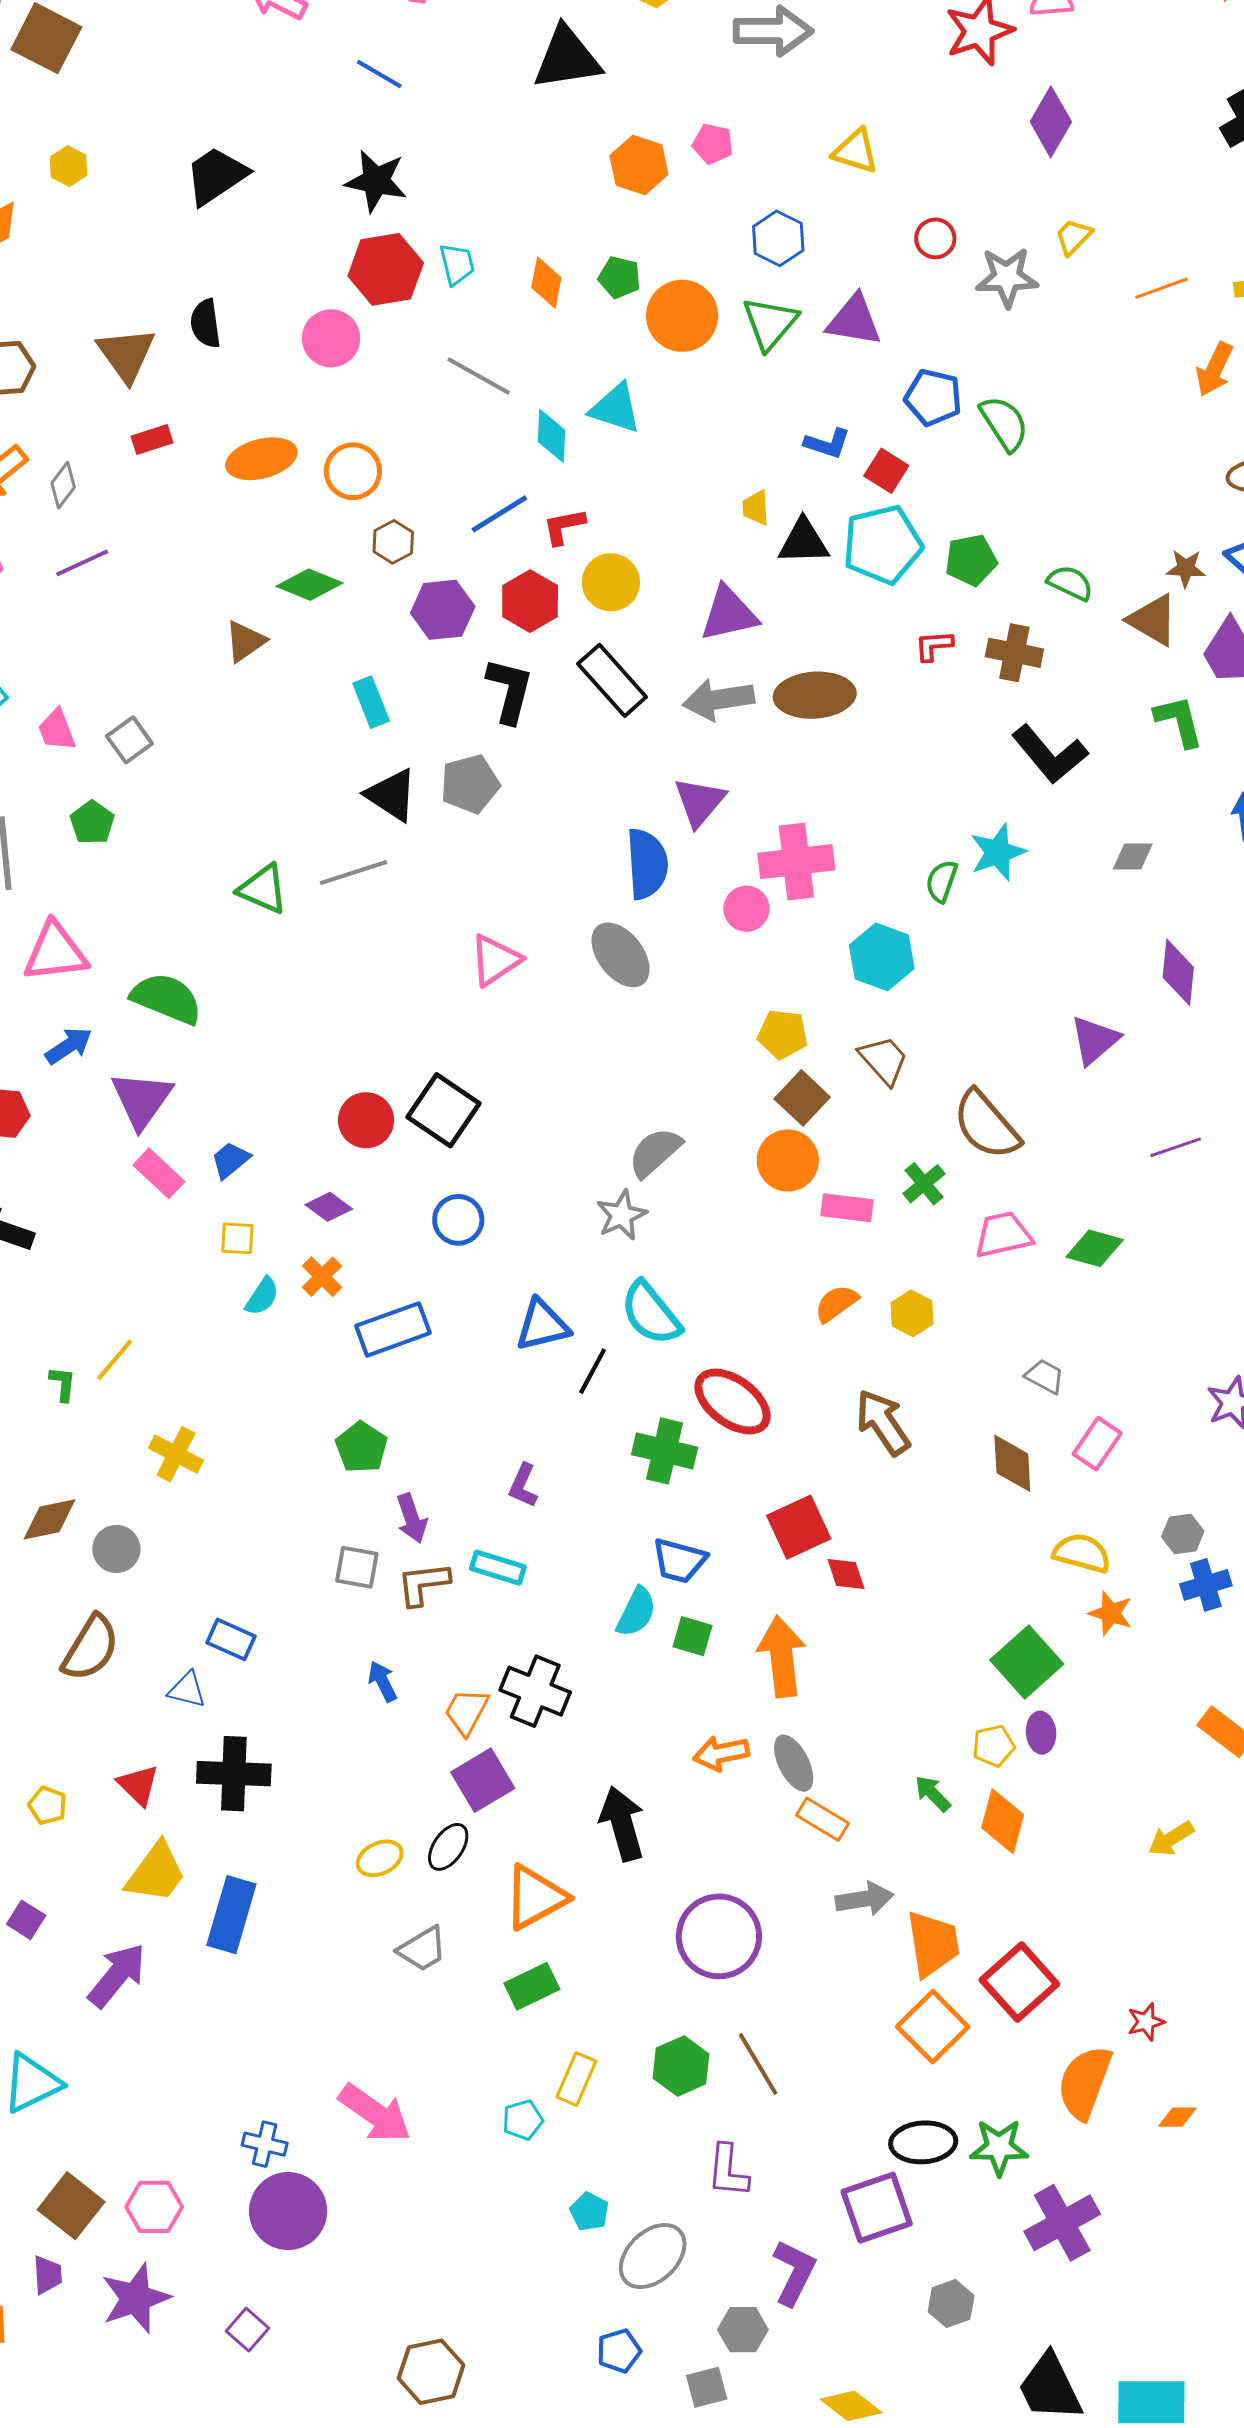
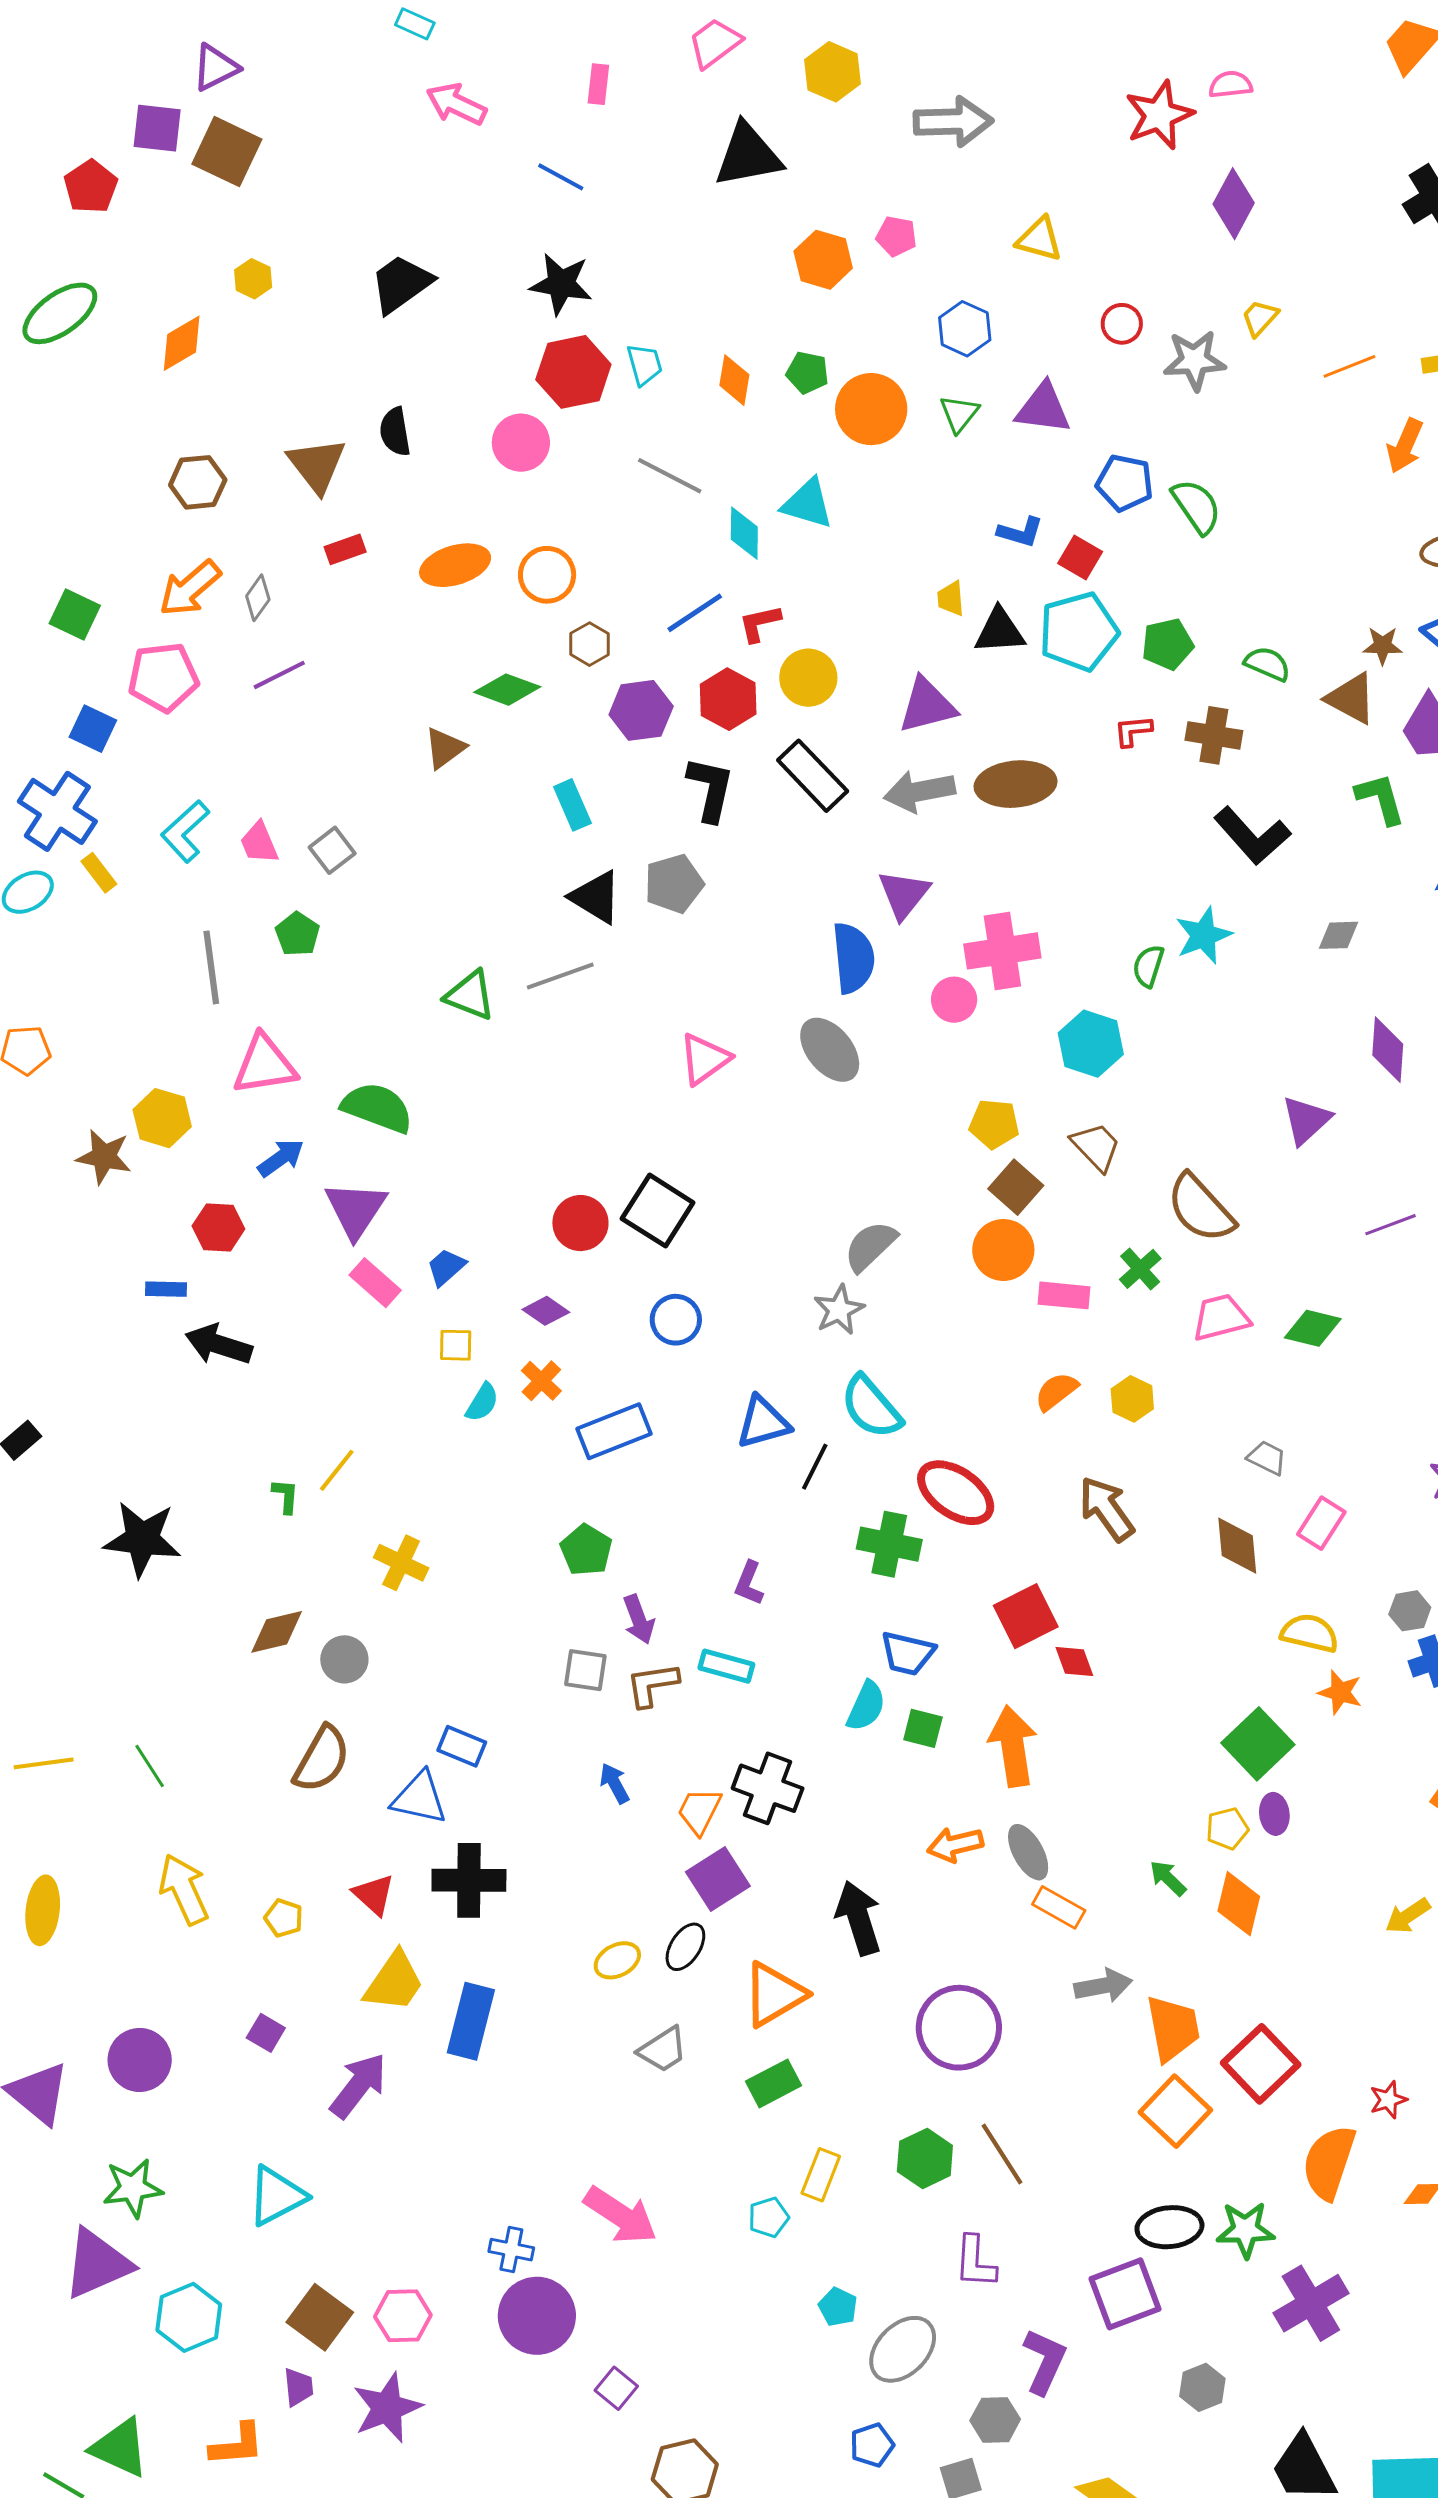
green triangle: (770, 323) -> (959, 414), size x0.7
blue triangle: (187, 1690) -> (419, 1798), size x1.5
purple square: (248, 2330) -> (616, 2388), moved

